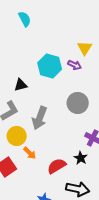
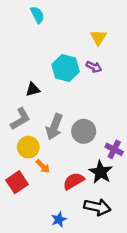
yellow triangle: (85, 48) -> (98, 37), moved
gray circle: (78, 103) -> (84, 131), moved
black star: (81, 158) -> (101, 172), size x1.5

